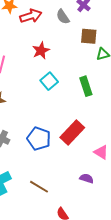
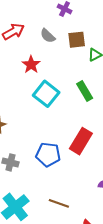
gray semicircle: (63, 17) -> (48, 36), moved
cyan square: (49, 81) -> (46, 94), size x1.4

